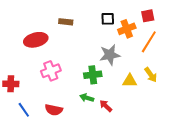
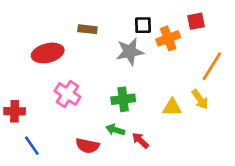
orange line: (149, 42) -> (212, 66), moved
gray star: (110, 55) -> (130, 52), moved
pink cross: (51, 71) -> (68, 94), turned -36
red semicircle: (54, 110) -> (87, 146), moved

